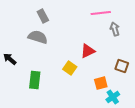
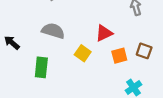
gray semicircle: (38, 37) -> (53, 31), moved
orange square: (101, 83) -> (119, 56), moved

